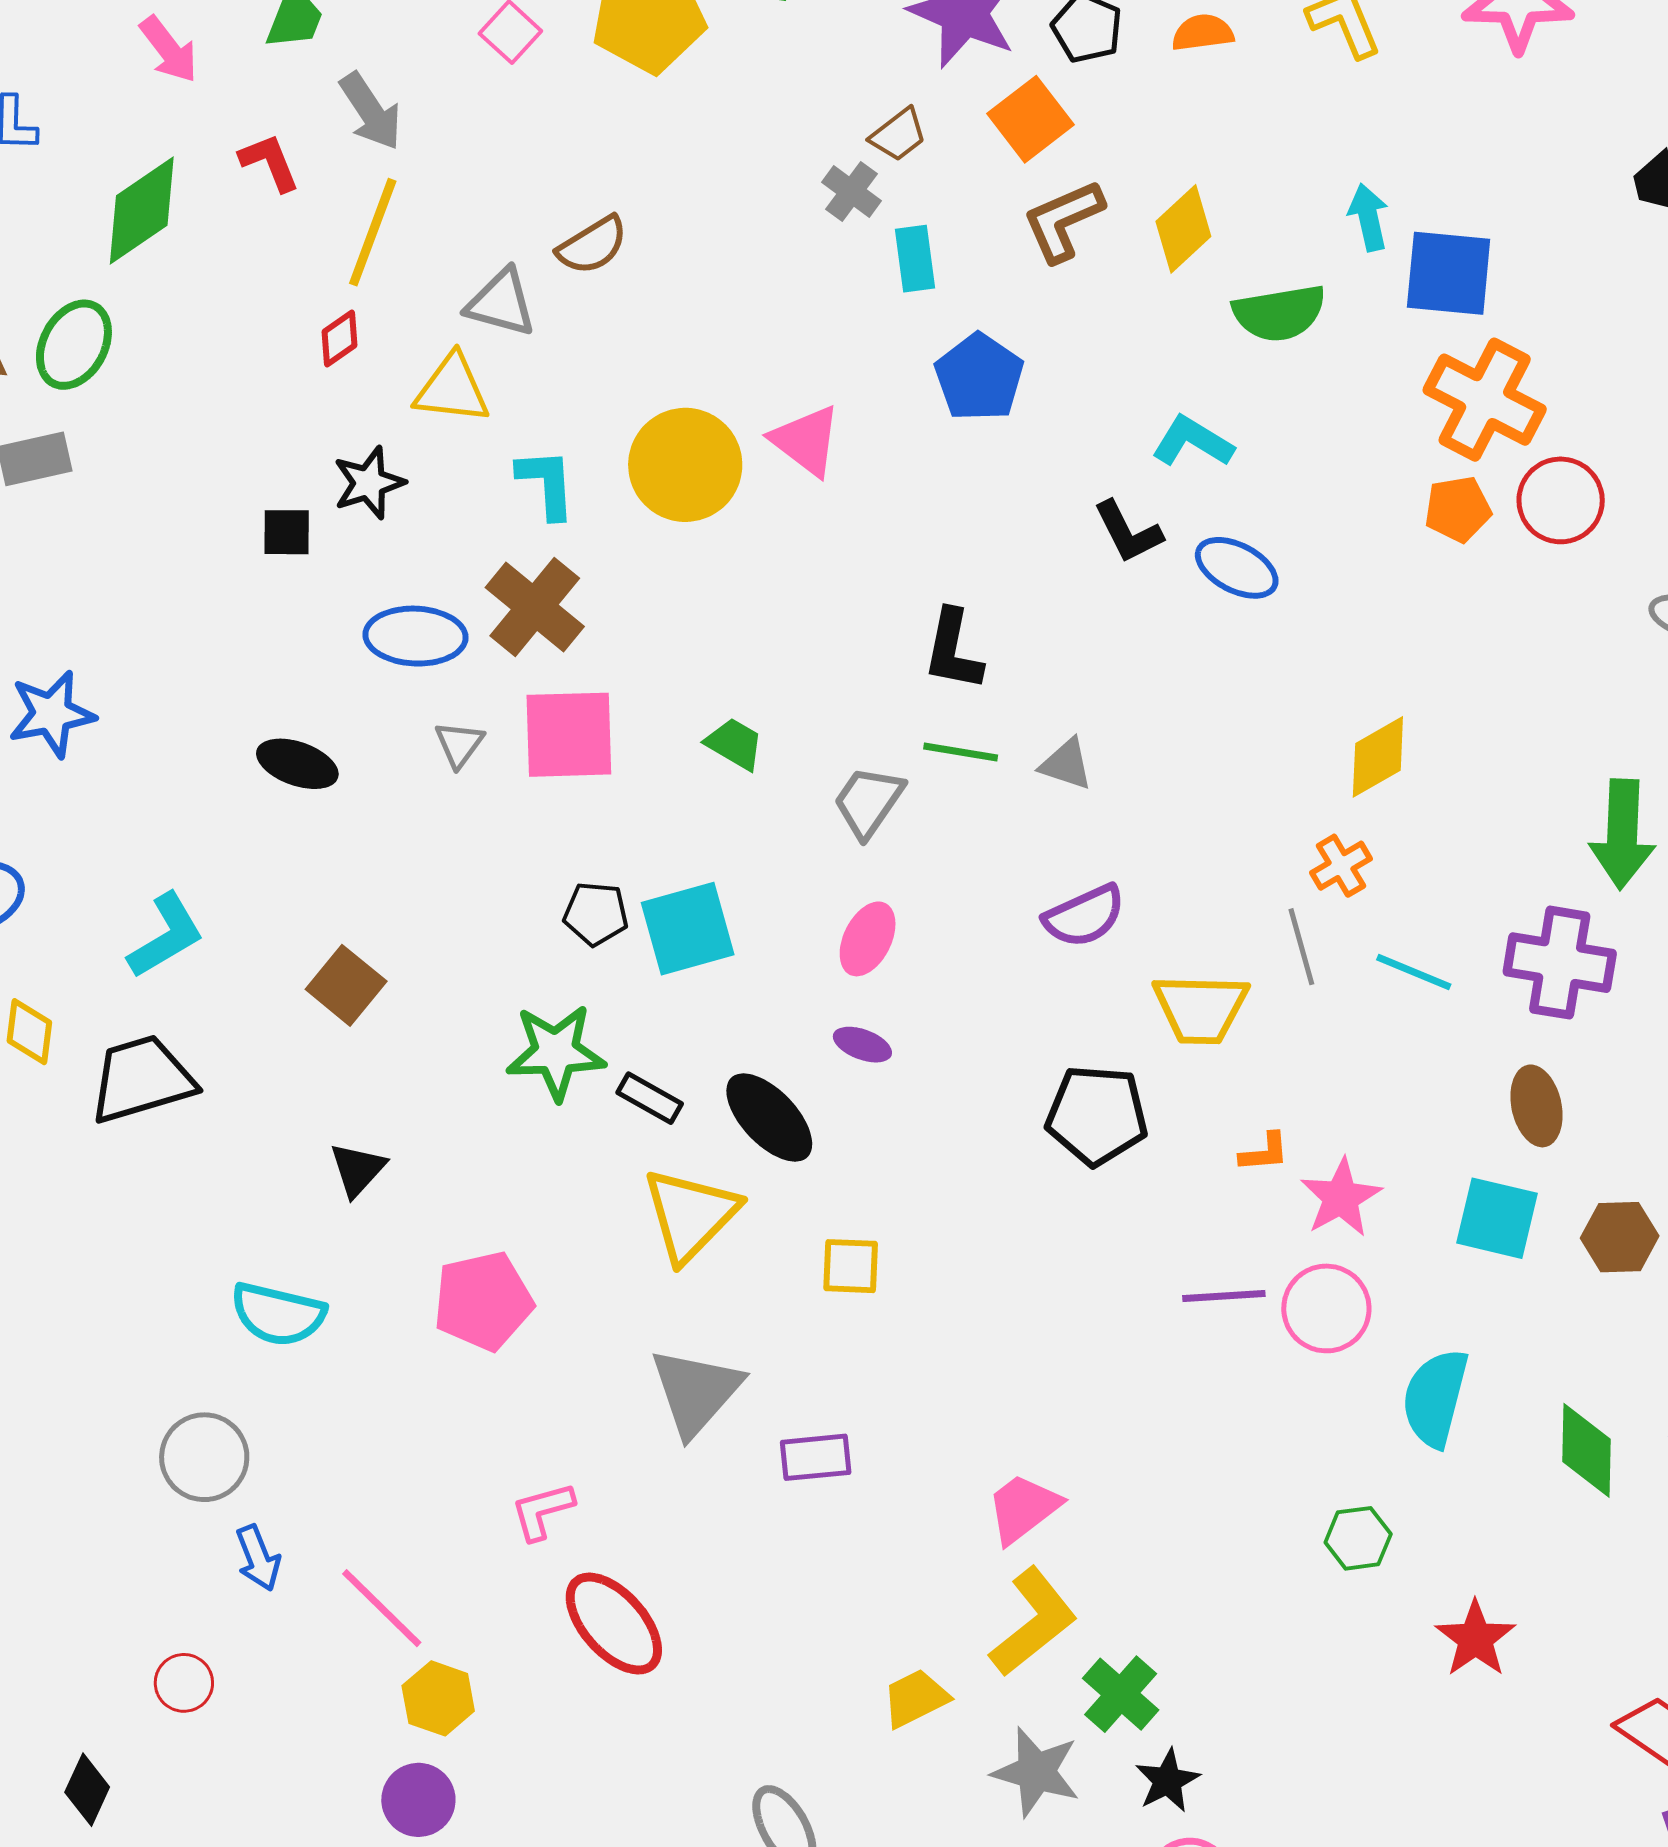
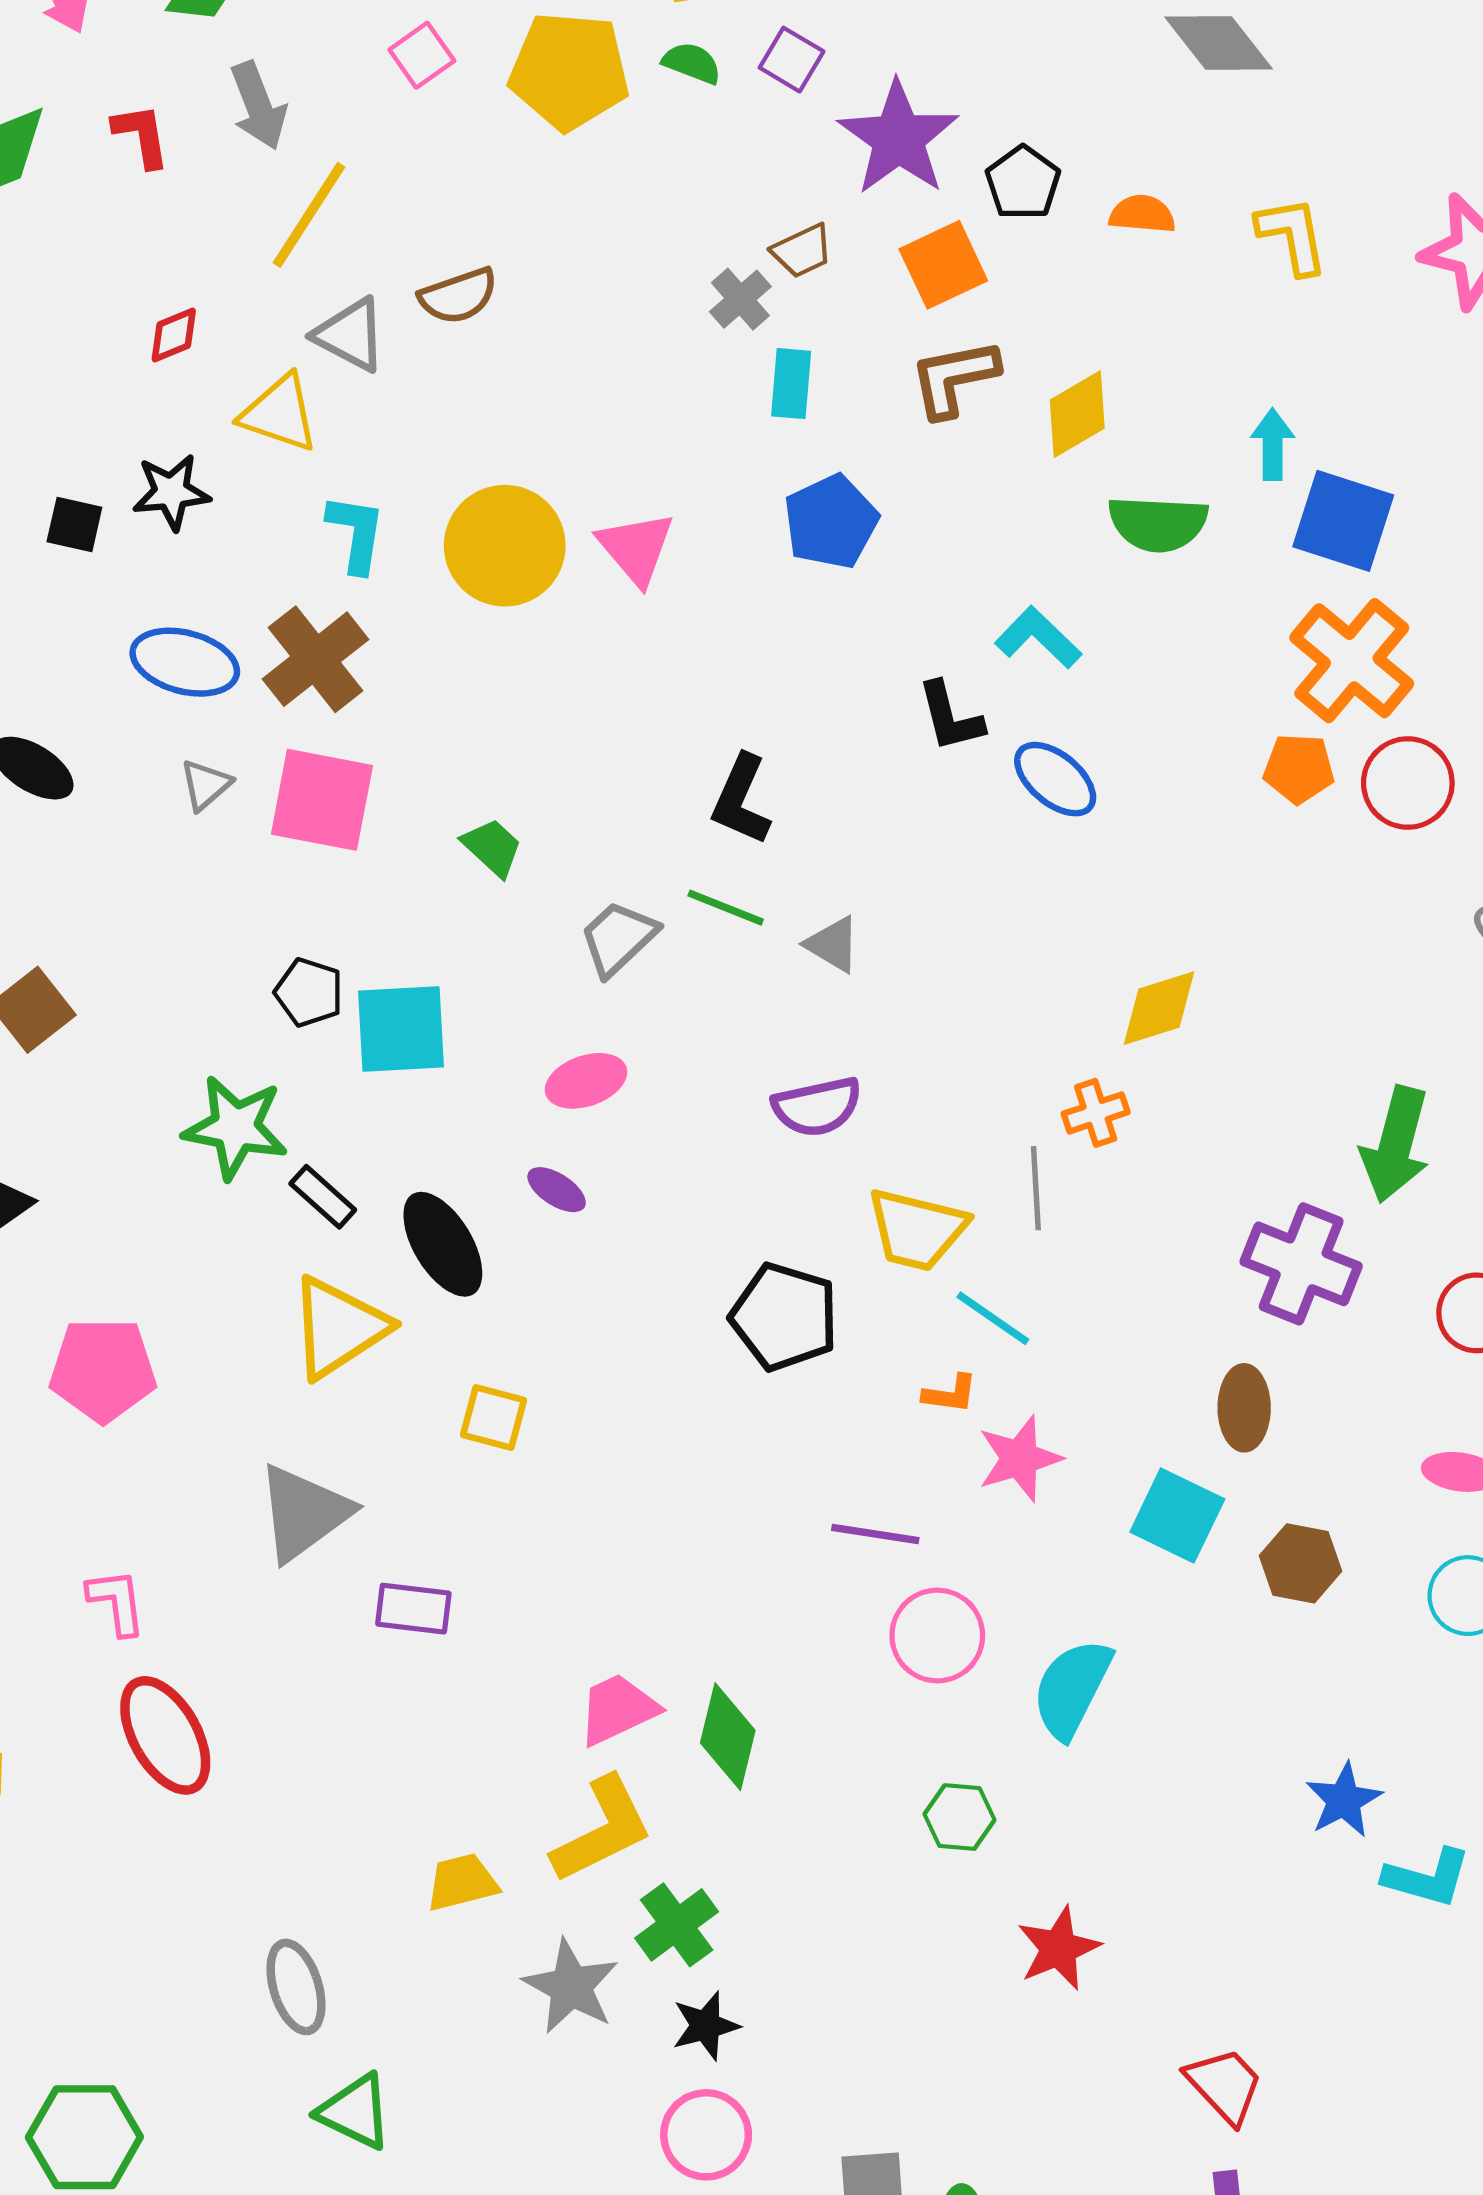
yellow line: (373, 232) -> (309, 215), moved
pink ellipse: (868, 939) -> (586, 1081), turned 32
cyan line: (1414, 972) -> (993, 1318), moved
pink circle: (1326, 1308) -> (937, 1636), moved
green diamond: (1586, 1450) -> (728, 1737), moved
pink L-shape: (542, 1511) -> (117, 1602), turned 86

